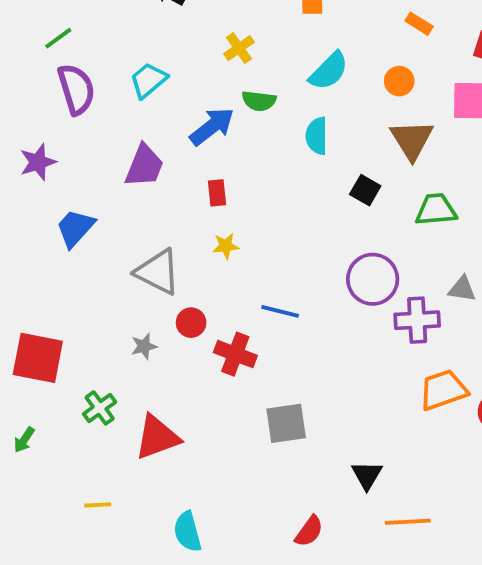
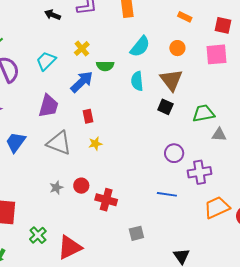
yellow cross: (239, 48) -> (82, 49), moved
brown triangle: (412, 140) -> (171, 80), moved
gray triangle: (158, 272) -> (59, 143), moved
purple circle: (373, 279) -> (174, 153), size x0.7
gray triangle: (462, 289) -> (219, 135), moved
blue line: (280, 311) -> (167, 194), moved
gray star: (144, 346) -> (56, 188), moved
gray square: (286, 423) -> (136, 233), size x0.7

